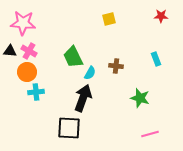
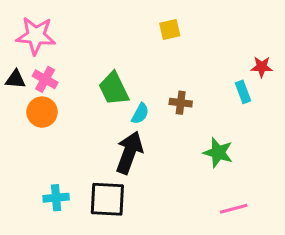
red star: (161, 16) -> (262, 67), moved
cyan cross: (36, 92) -> (56, 198), moved

